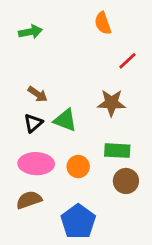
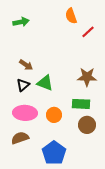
red line: (127, 61) -> (88, 32), moved
brown star: (111, 103) -> (87, 77), moved

